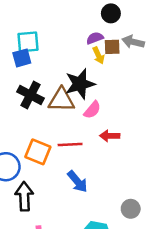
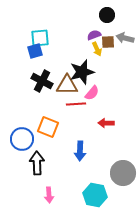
red arrow: (110, 136) -> (106, 123), moved
red line: (70, 144) -> (76, 104), moved
blue arrow: (77, 182) -> (80, 151), turned 42
gray circle: (131, 209) -> (123, 173), size x1.6

